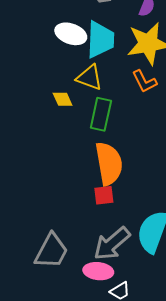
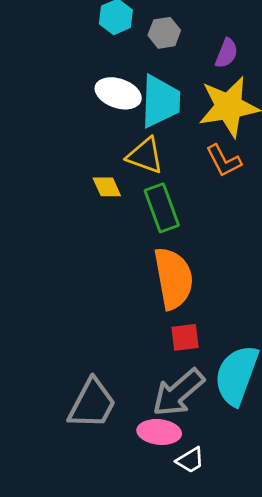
green rectangle: (101, 114) -> (162, 208), turned -32
red square: (104, 195) -> (185, 337), moved

